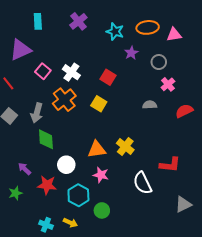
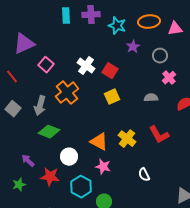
cyan rectangle: (38, 21) -> (66, 16), moved
purple cross: (78, 21) -> (91, 15), moved, turned 36
white cross: (71, 72) -> (86, 66), moved
yellow square: (99, 104) -> (112, 97), moved, turned 35
green diamond: (46, 139) -> (49, 132), turned -65
orange triangle: (97, 149) -> (99, 142), turned 36
red L-shape: (170, 165) -> (159, 135), moved, turned 55
white semicircle: (143, 183) -> (144, 175), size x0.6

